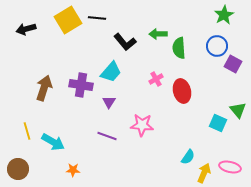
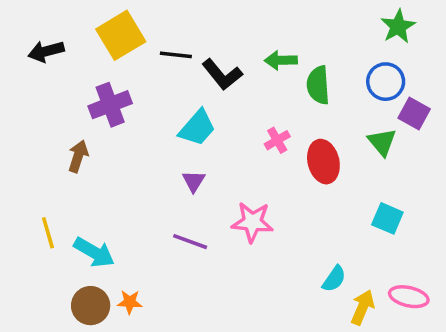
black line: (97, 18) -> (176, 55), moved
purple cross: (81, 85) -> (110, 105), moved, turned -30
brown arrow: (44, 88) -> (78, 156), size x0.7
green triangle: (238, 110) -> (382, 142), moved
brown circle: (18, 169) -> (91, 306), moved

